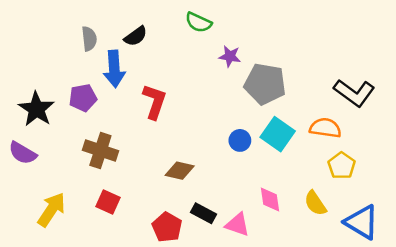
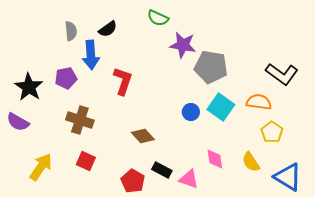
purple star: (230, 56) -> (183, 45), size x1.5
brown diamond: (180, 171) -> (143, 136), turned 35

